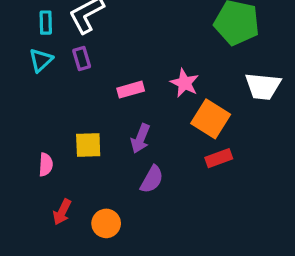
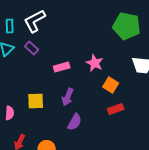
purple rectangle: (82, 59) -> (32, 48), turned -32
orange square: (211, 119) -> (111, 85), size x0.7

